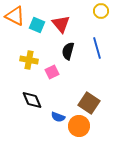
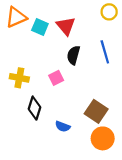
orange triangle: (15, 16) -> (16, 17), turned -50
yellow cross: (29, 60) -> (19, 78), moved
black diamond: (32, 100) -> (35, 108), turned 40
orange circle: (79, 126) -> (103, 138), moved

